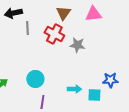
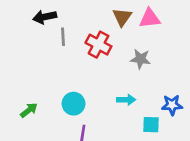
brown triangle: (63, 13) -> (122, 17), moved
gray star: (77, 45) -> (140, 59), moved
cyan arrow: (74, 89) -> (126, 100), moved

